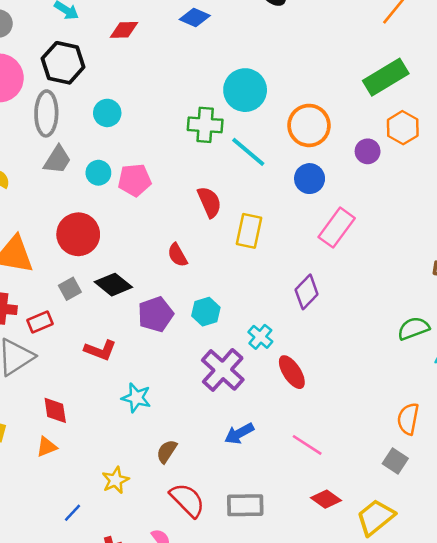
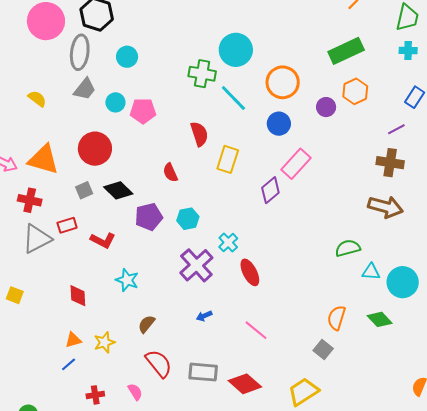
purple diamond: (307, 292) -> (270, 190), moved
red rectangle: (40, 322) -> (67, 225), moved
red diamond: (55, 410) -> (78, 296), moved
blue arrow: (239, 434) -> (204, 316), size x0.7
orange triangle: (47, 447) -> (73, 340), moved
red diamond: (326, 499) -> (245, 384), moved, size x1.4

